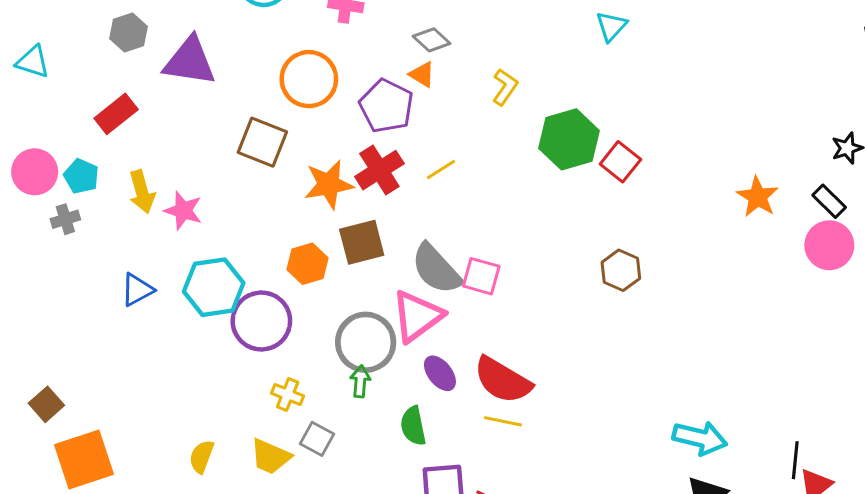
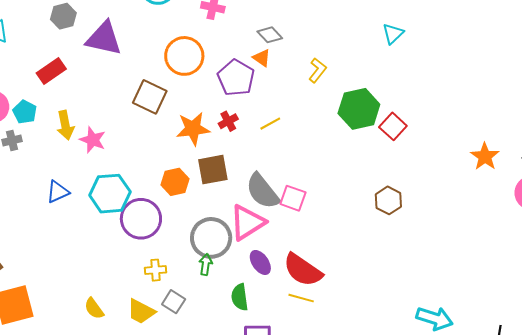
red cross: (379, 170) -> (228, 121), size x0.6
yellow cross: (288, 395) -> (155, 270), turned -30
yellow semicircle: (202, 457) -> (94, 308), turned -60

